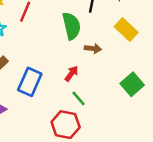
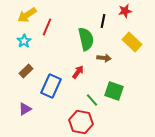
red arrow: (71, 74) -> (78, 72), moved
green square: (132, 84) -> (114, 91), moved, turned -30

